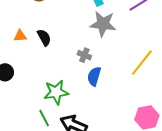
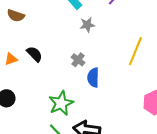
gray star: (103, 24) -> (87, 25), size x0.6
gray cross: (84, 55) -> (78, 60), turned 32

